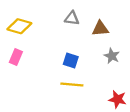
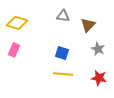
brown triangle: (100, 29) -> (88, 25), turned -42
red star: (118, 99) -> (99, 78), moved

